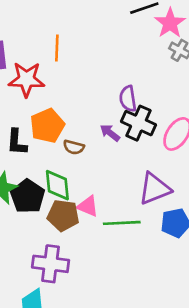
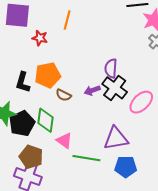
red star: (26, 79) -> (40, 38), size x0.6
purple arrow: (110, 133) -> (92, 90), turned -70
brown pentagon: (63, 215) -> (31, 157), moved

